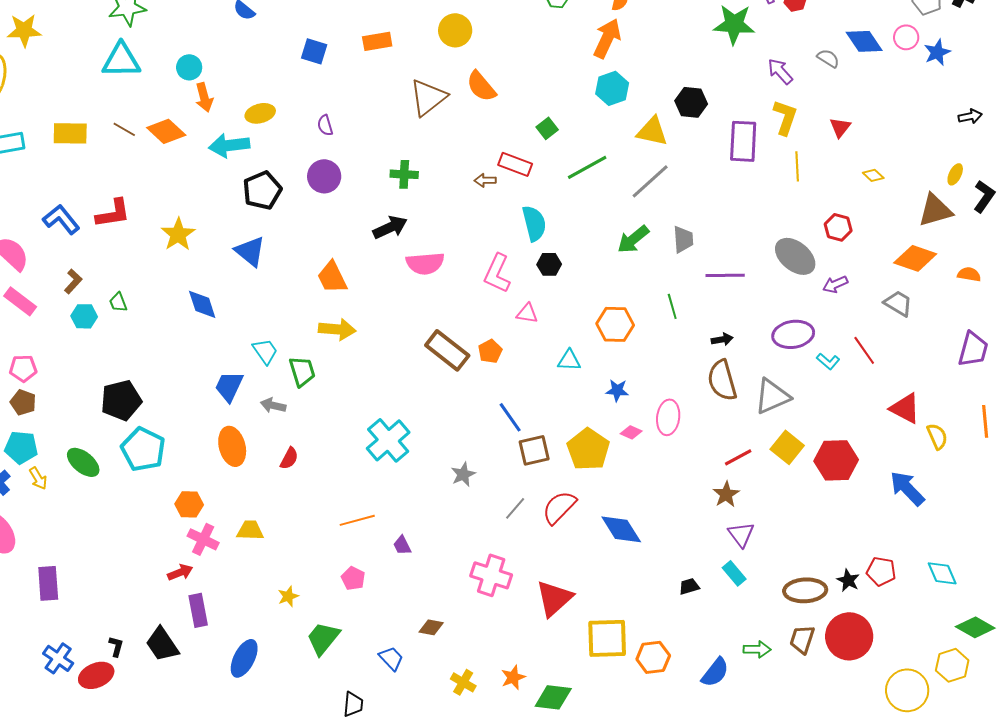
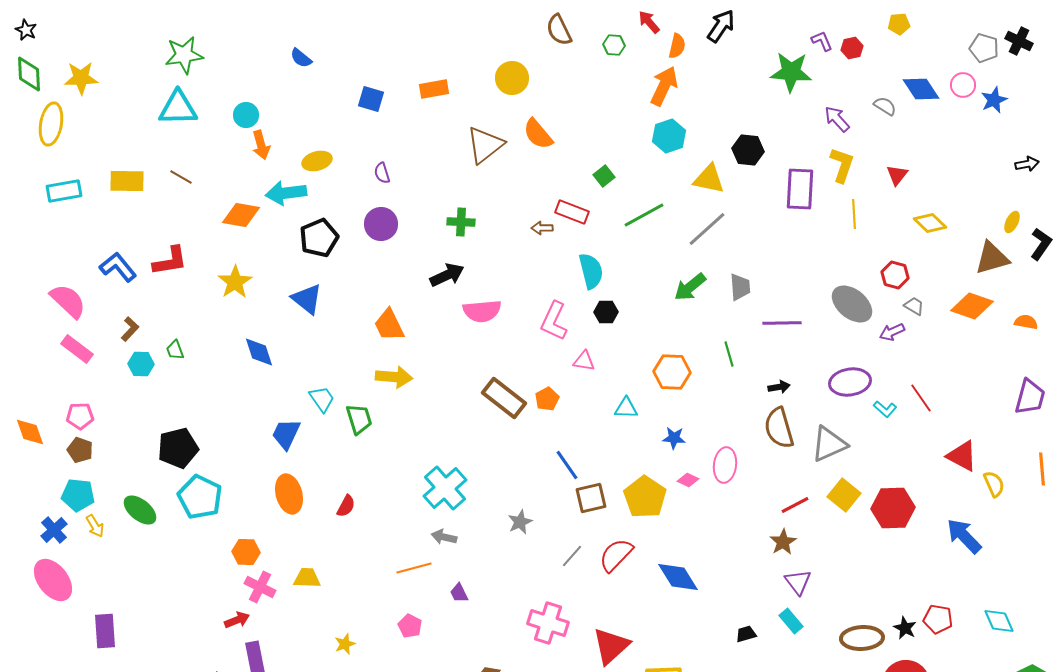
orange diamond: (166, 131) -> (241, 215), moved, turned -33
yellow diamond: (873, 175) -> (930, 223), size x1.5
gray trapezoid: (898, 303) -> (914, 306), moved, size x0.7
gray arrow: (273, 405) -> (444, 537), moved

